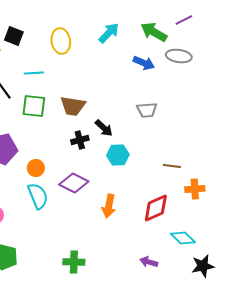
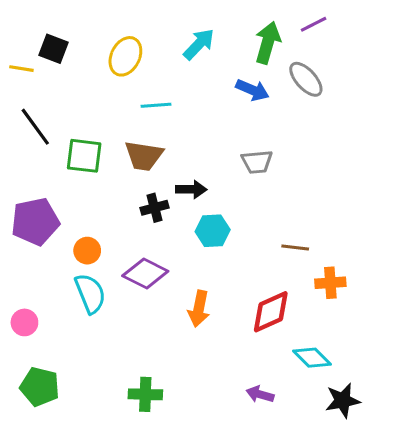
green arrow: (154, 32) -> (268, 43), turned 76
yellow ellipse: (61, 41) -> (125, 56), turned 35
gray ellipse: (179, 56) -> (306, 79), turned 40
cyan line: (34, 73) -> (156, 105), moved
black arrow: (104, 128) -> (191, 189), turned -42

